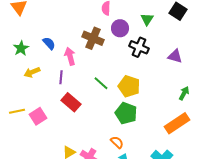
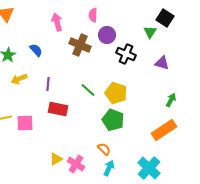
green triangle: (147, 19) -> (150, 32), moved
pink arrow: (70, 56) -> (57, 22), moved
red rectangle: (71, 102) -> (58, 109), turned -30
pink square: (38, 116) -> (25, 123), turned 30

